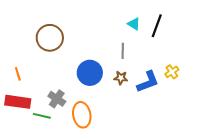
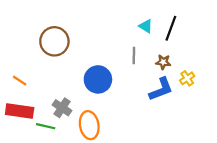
orange line: (18, 74) -> (20, 81), turned -40
brown star: (121, 78) -> (163, 62), moved

